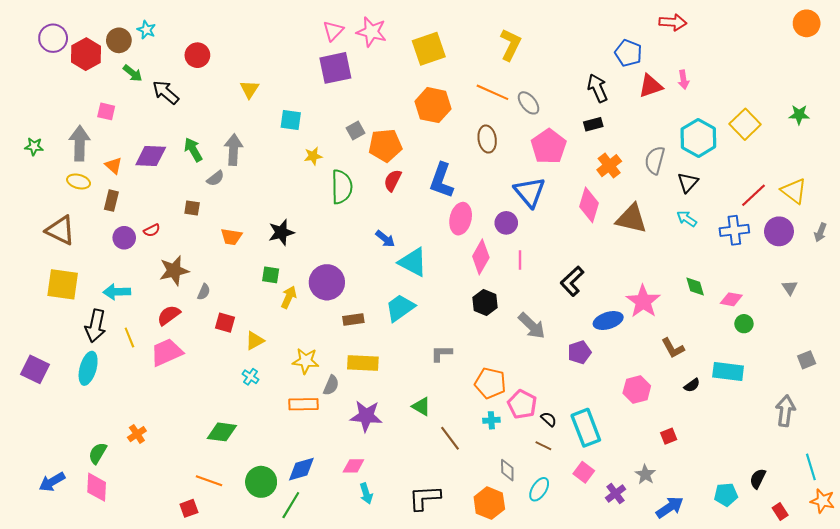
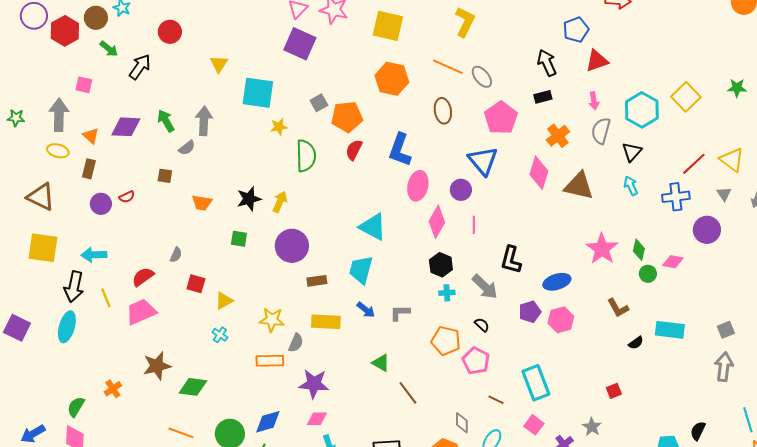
yellow square: (429, 49) -> (388, 26), turned 32
blue pentagon: (628, 53) -> (576, 30), turned 30
purple square: (335, 68) -> (300, 44), turned 36
pink arrow: (683, 80) -> (594, 101), moved
black arrow: (166, 92) -> (140, 67), turned 84
cyan square: (291, 120) -> (258, 93), size x1.6
cyan arrow: (687, 219) -> (631, 186), turned 30
purple circle: (779, 231) -> (707, 230), moved
blue arrow: (385, 239) -> (366, 310), moved
brown star: (174, 271) -> (157, 366), moved
black L-shape: (572, 281) -> (511, 260), moved, turned -32
green diamond: (695, 287) -> (639, 250), turned 30
gray triangle: (790, 288) -> (724, 194), moved
yellow arrow: (289, 297) -> (280, 202), moved
pink star: (643, 301) -> (602, 249), moved
cyan trapezoid: (400, 308) -> (361, 270), turned -40
green circle: (744, 324) -> (648, 274), moved
gray square: (807, 360) -> (726, 330), moved
pink hexagon: (637, 389) -> (561, 320), moved
purple star: (366, 416) -> (314, 384), moved
black semicircle: (549, 419) -> (482, 325), moved
cyan cross: (491, 420) -> (447, 293), moved

